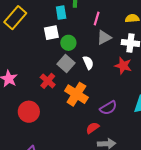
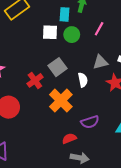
gray triangle: (104, 38) -> (100, 62), moved
green circle: (68, 43) -> (72, 35), moved
white semicircle: (88, 63) -> (83, 80), moved

